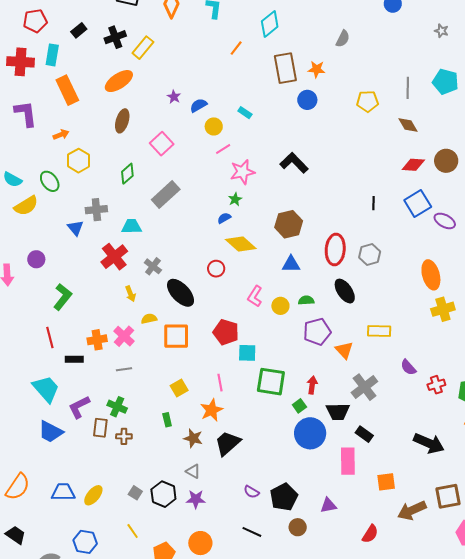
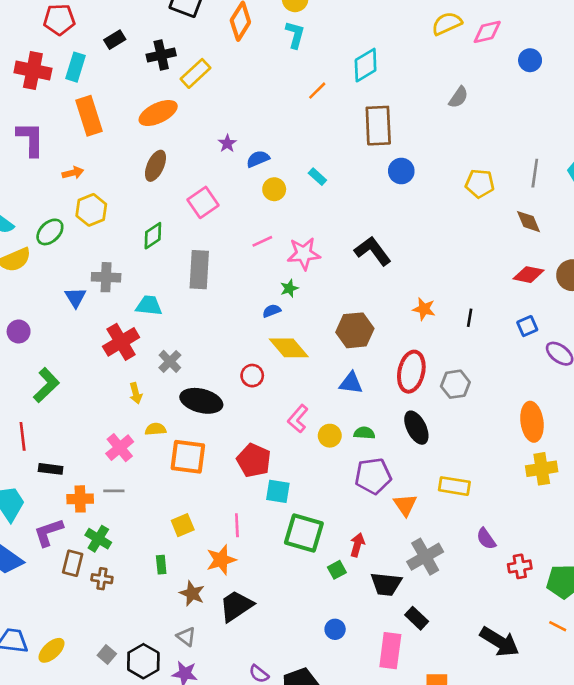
orange star: (317, 69) -> (424, 309), moved
pink line: (223, 149) -> (262, 241), moved
green ellipse: (50, 181) -> (50, 232), turned 75
gray rectangle: (166, 194) -> (199, 270), turned -52
blue square: (418, 204) -> (527, 326), size x0.6
black ellipse: (181, 293) -> (201, 401), turned -40
orange cross: (97, 340) -> (80, 499), moved
blue circle: (310, 433) -> (335, 629), moved, size x0.5

